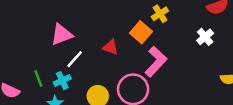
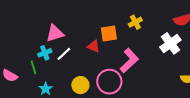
orange square: (141, 32) -> (109, 34), moved, turned 36
white cross: (205, 37) -> (170, 43), size x1.5
cyan cross: (62, 81) -> (45, 53), moved

